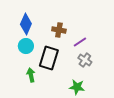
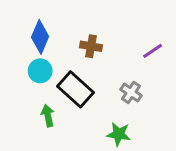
purple line: (80, 42) -> (153, 51), moved
black rectangle: (49, 58) -> (76, 89), turned -65

